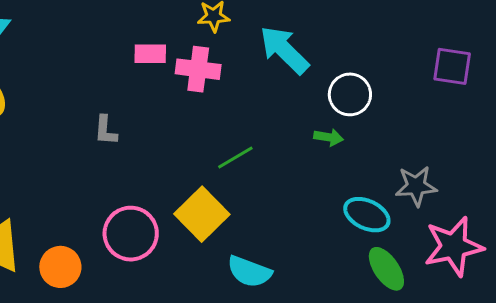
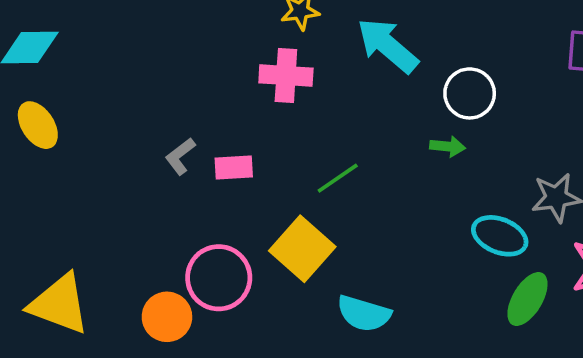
pink rectangle: (150, 54) -> (234, 168), moved
gray L-shape: (106, 130) -> (180, 156), turned 52
orange circle: (60, 267) -> (167, 317), moved
green ellipse: (386, 269) -> (527, 299), turned 69

